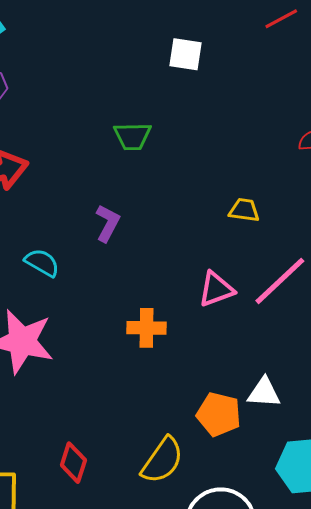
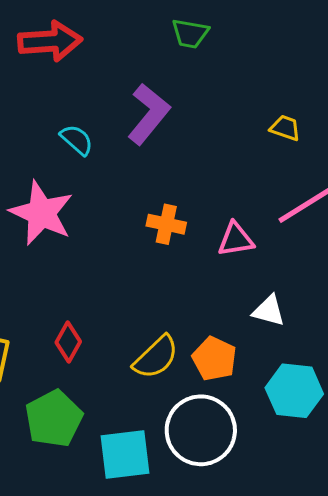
purple L-shape: (108, 223) -> (149, 114), size x1.6
pink triangle: (216, 289) -> (236, 239), moved
orange pentagon: (219, 414) -> (214, 359), moved

